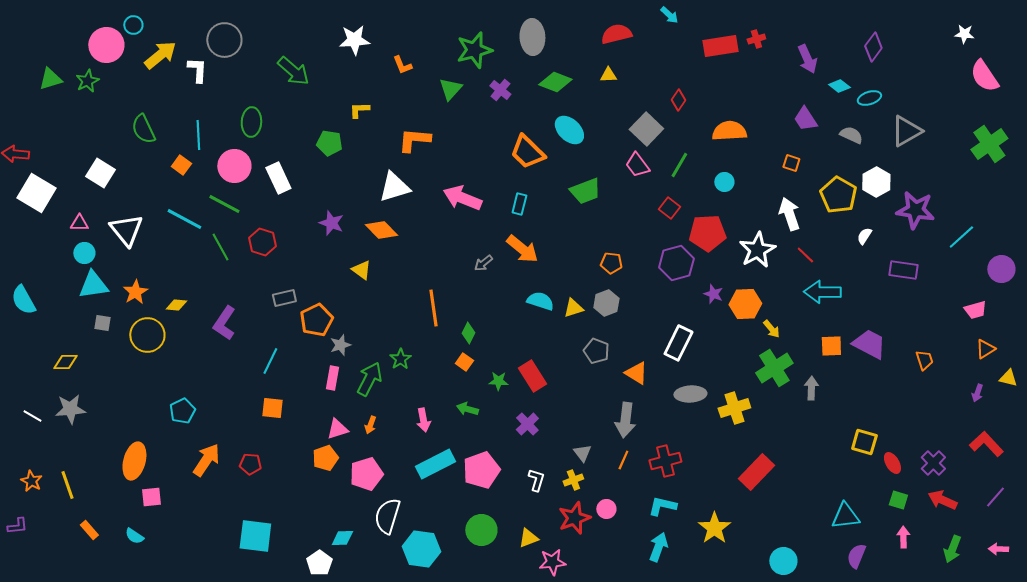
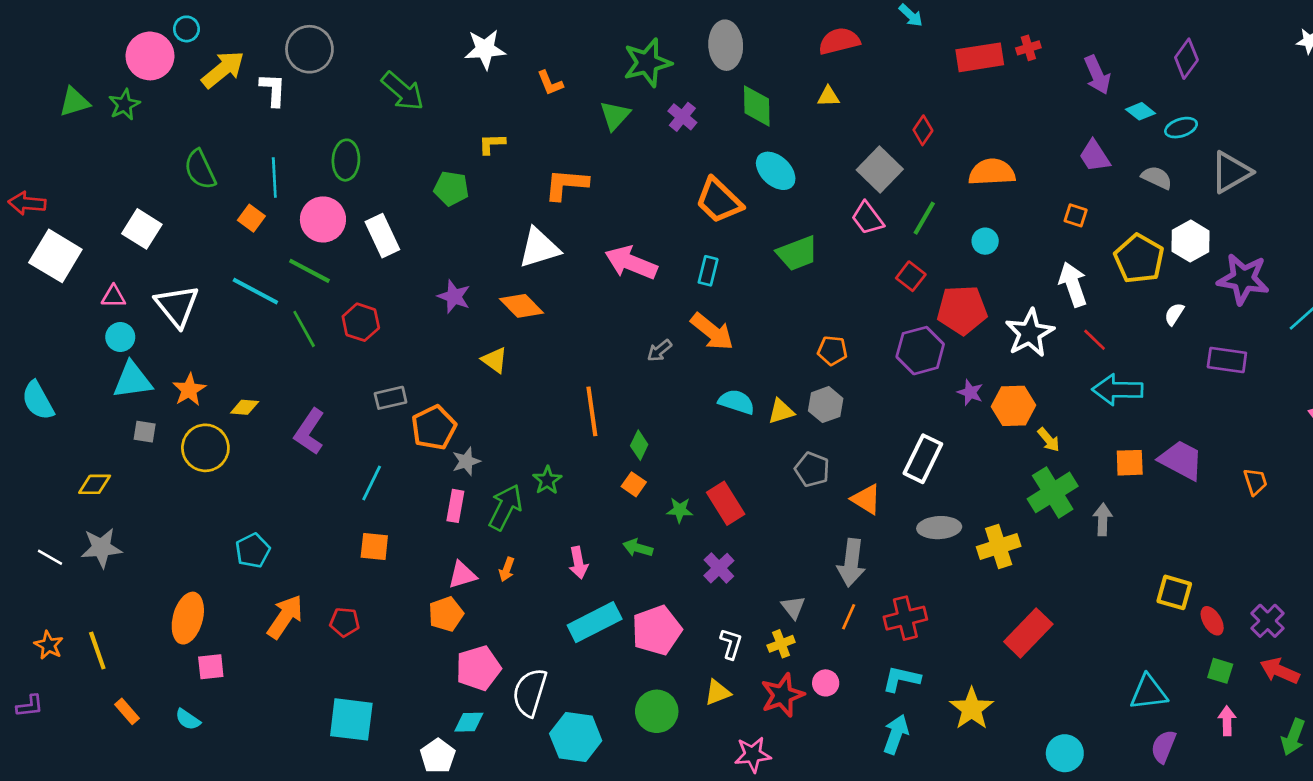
green diamond: (555, 82) -> (757, 106), turned 68
pink pentagon: (366, 474) -> (478, 668), moved
yellow triangle: (528, 538) -> (718, 692), moved

